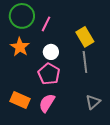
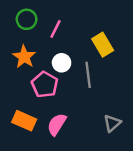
green circle: (22, 16) -> (27, 19), size x0.7
gray line: (85, 62) -> (88, 75), moved
pink pentagon: (49, 74) -> (45, 85), moved

